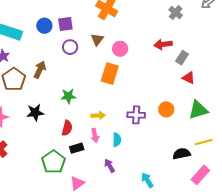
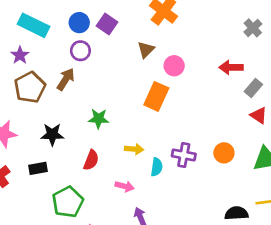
purple square: (65, 24) -> (107, 24), turned 35
purple circle: (70, 47) -> (80, 51), moved
pink arrow: (95, 135) -> (125, 186), moved, turned -72
cyan semicircle: (117, 140) -> (157, 167), moved
black rectangle: (77, 148) -> (38, 168), moved

